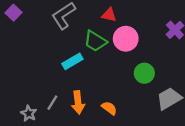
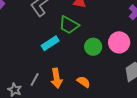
pink circle: (126, 39) -> (119, 42), moved
green circle: (144, 73) -> (93, 47), moved

